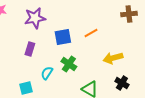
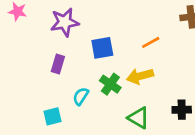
orange line: (91, 33) -> (151, 42), moved
yellow arrow: (113, 58) -> (140, 76), moved
black cross: (122, 83) -> (182, 110), turned -32

